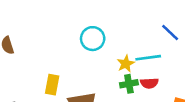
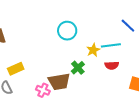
green cross: (129, 84) -> (78, 68), moved, turned -32
yellow rectangle: (52, 85) -> (16, 69), moved, turned 56

